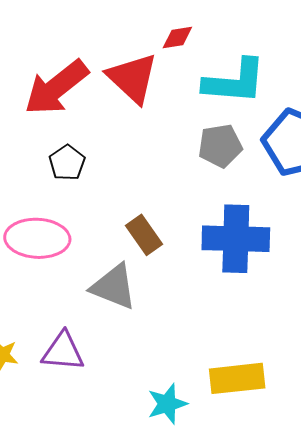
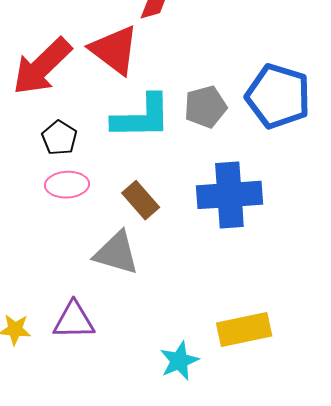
cyan L-shape: (235, 82) -> (142, 117), moved
pink ellipse: (37, 238) -> (67, 185), moved, size x0.7

